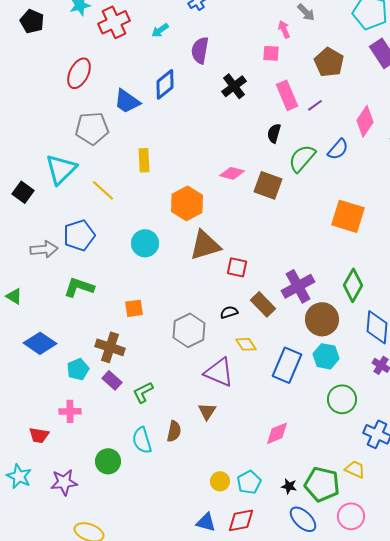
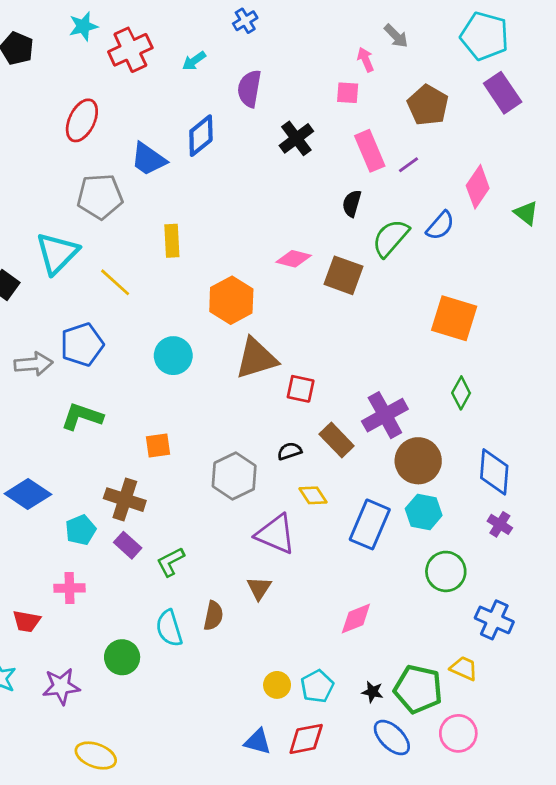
green diamond: (353, 285) -> (461, 393), moved, size x0.7

